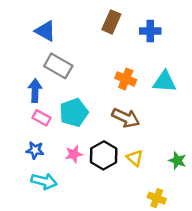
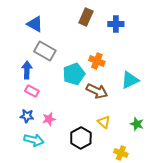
cyan triangle: (165, 82) -> (130, 80), moved, turned -30
cyan pentagon: (74, 113) -> (74, 74), moved
pink star: (74, 154) -> (49, 119), moved
black hexagon: (104, 155) -> (81, 138), moved

